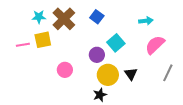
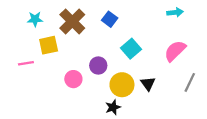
cyan star: (39, 17) -> (35, 19), moved
cyan arrow: (146, 21) -> (175, 12), moved
pink line: (23, 45) -> (26, 63), moved
purple circle: (97, 55) -> (98, 66), moved

